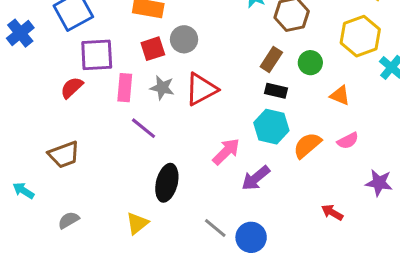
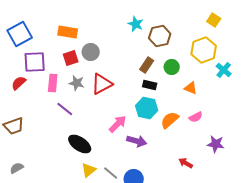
purple arrow: (256, 178) -> (137, 141), turned -126
black ellipse: (167, 183) -> (80, 144), turned -70
yellow triangle: (137, 223) -> (89, 170), moved

